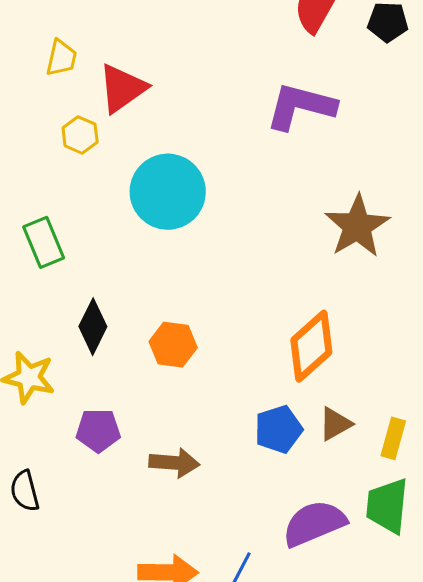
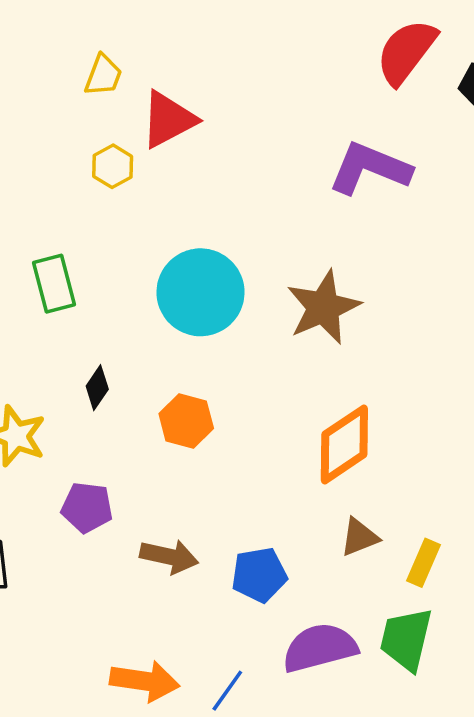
cyan circle: (168, 192) -> (201, 292), moved
brown star: (357, 226) -> (323, 307), moved
black diamond: (93, 327) -> (97, 388), size x0.7
blue pentagon: (278, 429) -> (259, 575), moved

